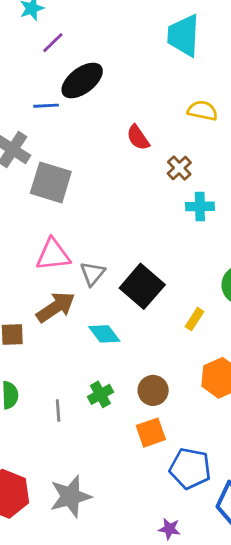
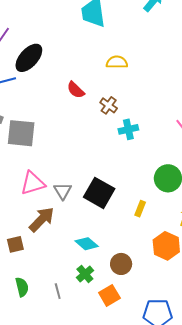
cyan diamond: (104, 334) -> (87, 244), moved
orange square: (151, 433) -> (109, 295), moved

